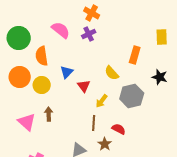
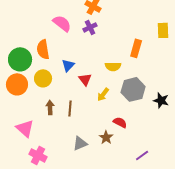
green circle: (19, 38) -> (20, 59), moved
yellow semicircle: (112, 73) -> (113, 66), turned -49
orange circle: (20, 77) -> (17, 84), moved
black star: (160, 77) -> (161, 100), moved
pink triangle: (27, 122) -> (25, 128), moved
brown line: (94, 123) -> (70, 108), moved

